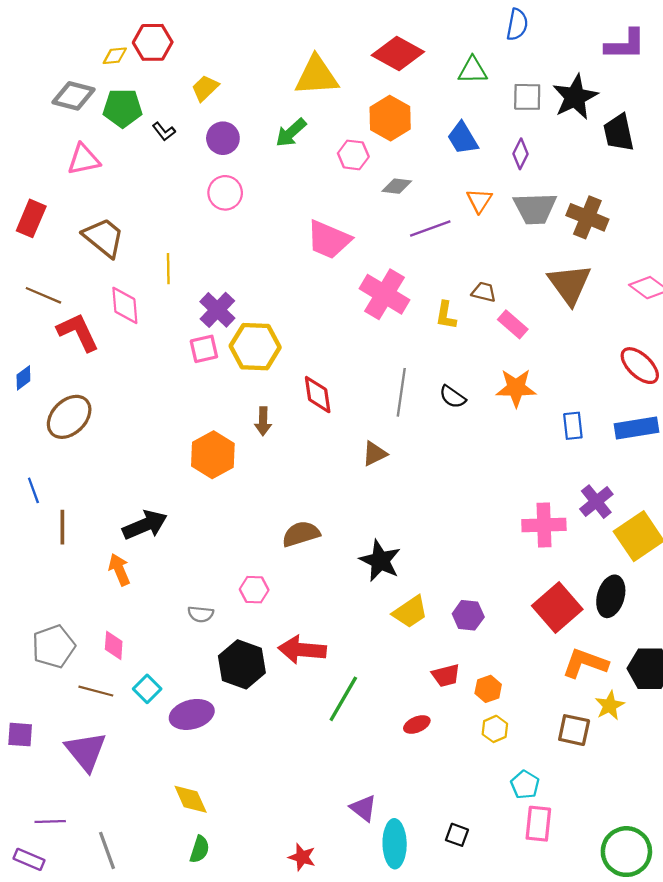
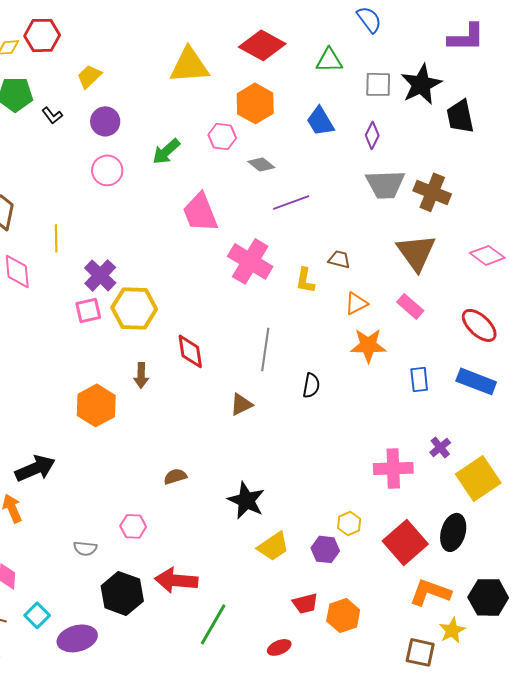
blue semicircle: (517, 25) -> (369, 19), turned -48
green arrow: (291, 133) -> (166, 151), moved
gray diamond: (397, 186) -> (261, 164), turned 32
orange triangle: (479, 201) -> (356, 303), moved, turned 30
pink trapezoid: (329, 240) -> (200, 212), turned 45
pink rectangle: (513, 324) -> (410, 306), moved
black semicircle: (453, 397) -> (311, 385), moved, turned -115
blue rectangle: (636, 428) -> (476, 381), turned 30
purple cross: (596, 502) -> (440, 447), size x0.7
brown semicircle: (301, 534) -> (175, 476), size x0.7
orange hexagon: (488, 689) -> (343, 615), size x1.4
yellow hexagon: (495, 729) -> (349, 523), moved

